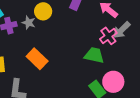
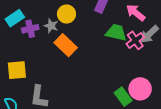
green trapezoid: (94, 55) -> (116, 33), moved
orange rectangle: (37, 59) -> (66, 45), moved

